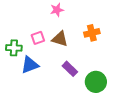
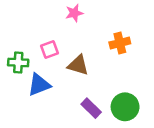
brown triangle: (60, 39) -> (78, 65), moved
purple rectangle: (70, 69) -> (91, 108), moved

